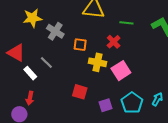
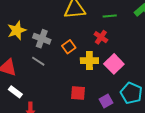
orange square: (80, 45) -> (69, 47), turned -32
gray line: (46, 63) -> (38, 61), moved
white rectangle: (30, 73) -> (15, 92), moved

